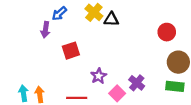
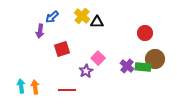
purple cross: (137, 83) -> (127, 66), moved
green rectangle: (175, 86) -> (143, 67), moved
pink square: (117, 93) -> (98, 58), moved

